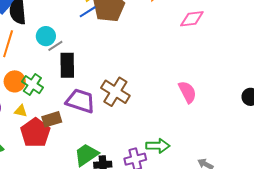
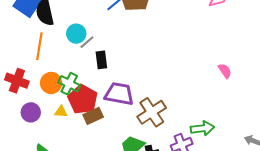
black rectangle: (67, 65) -> (101, 60), size x0.7
brown cross: (115, 92) -> (152, 112), moved, turned 32
pink semicircle: (187, 92) -> (225, 71), size x0.7
red pentagon: (35, 133) -> (83, 99), moved

